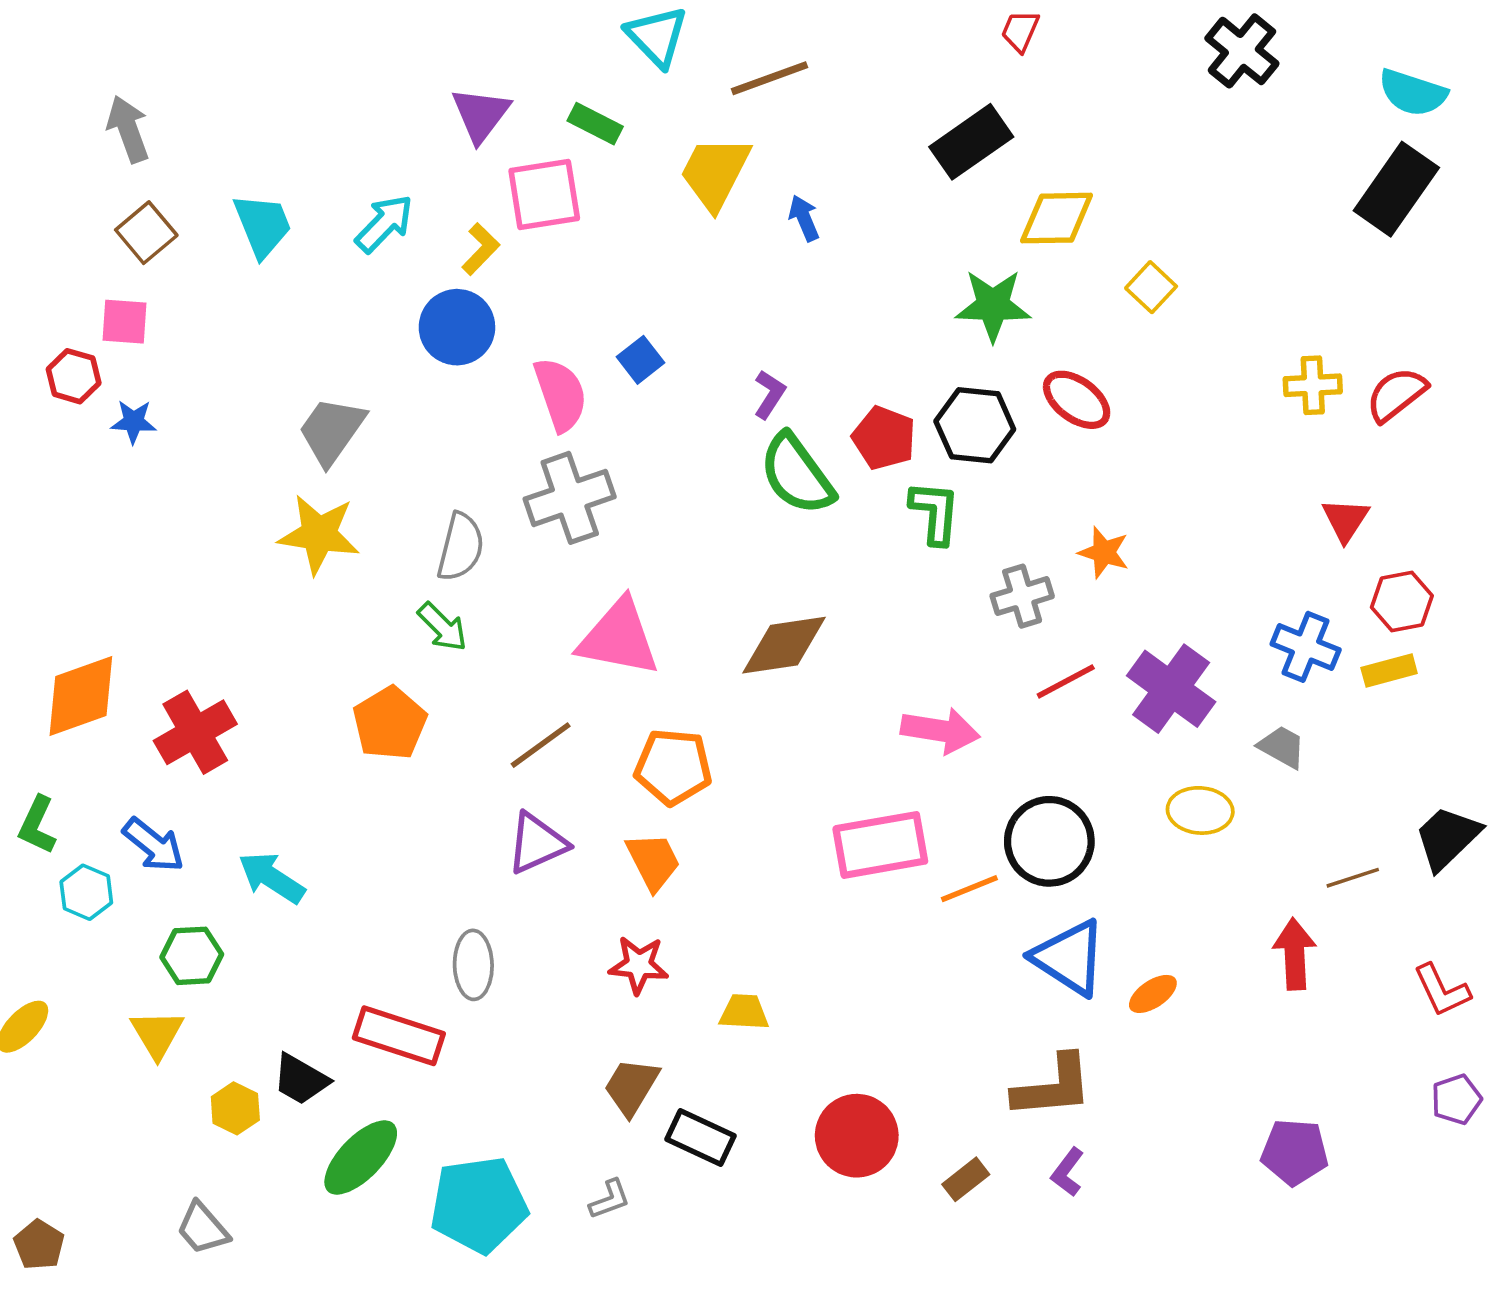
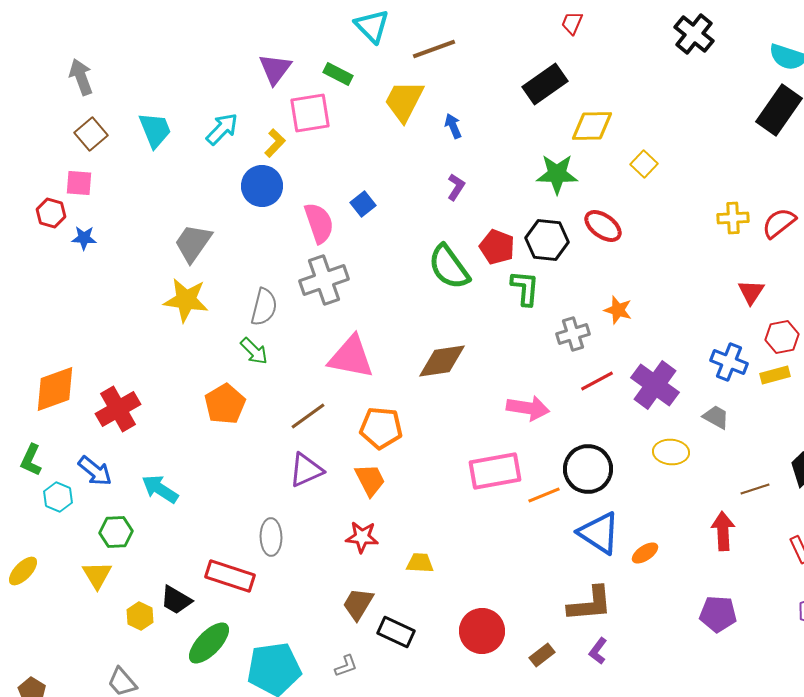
purple L-shape: (770, 394) -> (456, 187), moved
purple pentagon: (1295, 1152) -> (718, 614), moved

